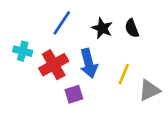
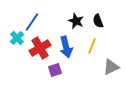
blue line: (62, 23) -> (32, 22), moved
cyan cross: (23, 51) -> (17, 38), turned 32
yellow line: (124, 74) -> (92, 46), moved

